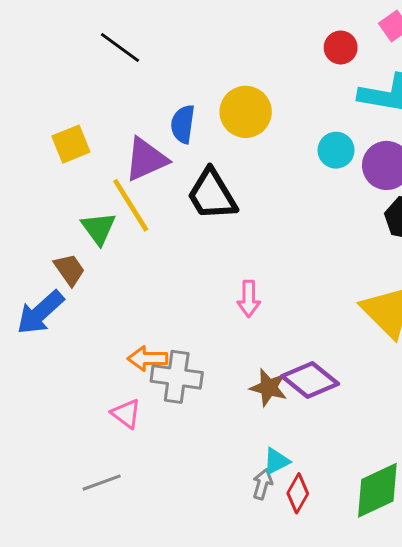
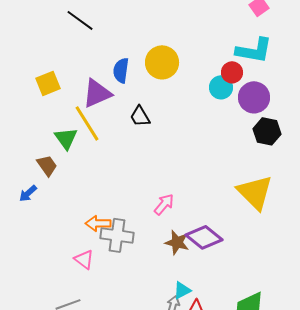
red circle: (341, 47) -> (232, 72), moved
black trapezoid: (212, 195) -> (140, 116), size x0.6
pink arrow: (249, 299) -> (164, 204), moved, turned -140
blue arrow: (40, 313) -> (28, 193), size x0.6

